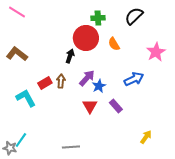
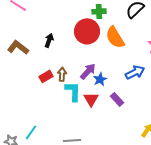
orange semicircle: (114, 44) -> (115, 37), size x1.6
black arrow: (70, 56) -> (49, 40), moved
cyan L-shape: (26, 98) -> (73, 91), moved, turned 30
cyan line: (21, 140) -> (31, 132), moved

